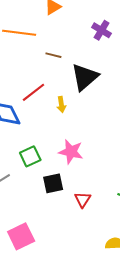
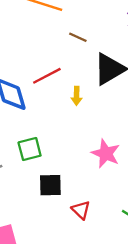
pink star: (71, 152) -> (106, 153), moved
red triangle: (83, 200) -> (81, 210), turned -30

